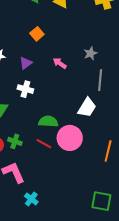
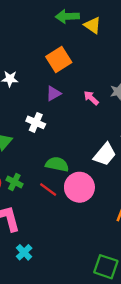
orange square: (37, 34) -> (59, 59), size x1.5
purple triangle: (26, 63) -> (53, 93), moved
pink arrow: (60, 63) -> (91, 98), moved

